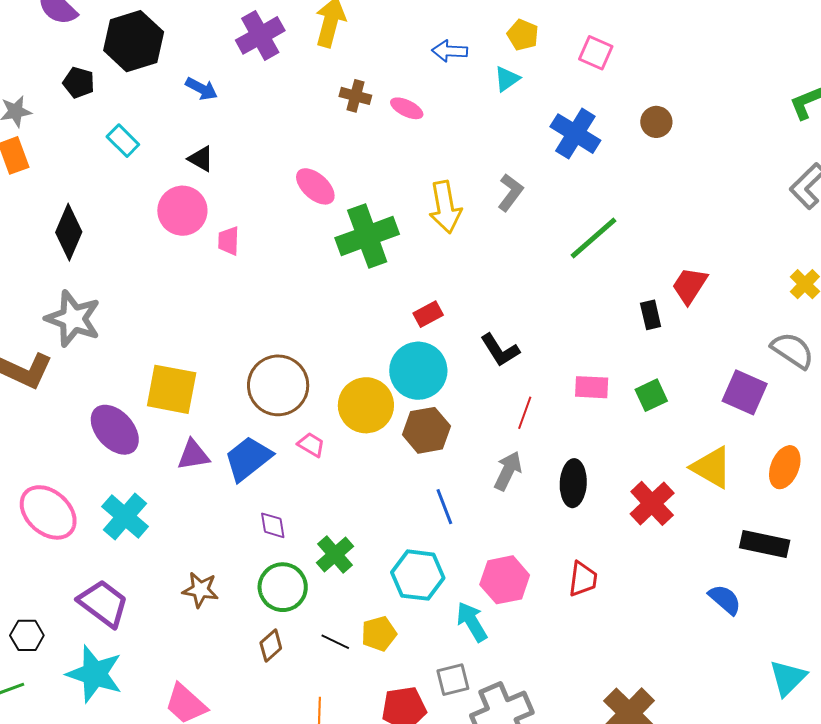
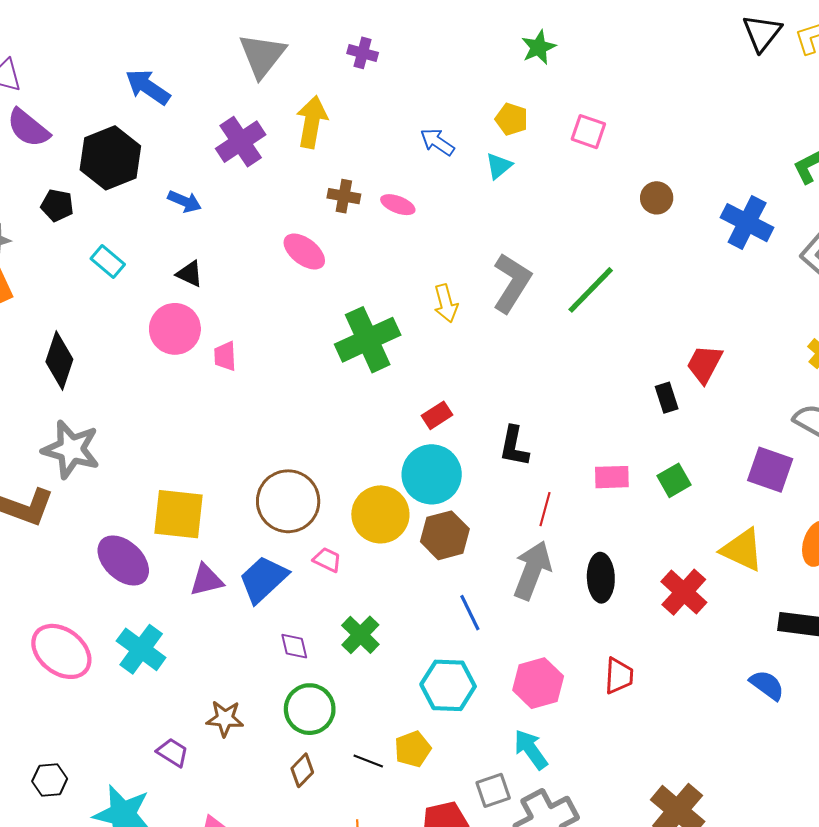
blue arrow: (450, 51) -> (437, 142), turned 36
blue cross: (575, 134) -> (747, 223), moved
pink ellipse: (315, 186) -> (304, 252), moved
gray L-shape: (510, 192) -> (512, 283), size x1.5
yellow arrow: (445, 207) -> (446, 303), size x0.7
green line: (594, 238) -> (591, 290), moved
black L-shape: (500, 350) -> (514, 446), turned 48
gray arrow: (508, 471) -> (532, 570), size x1.4
green cross: (335, 555) -> (360, 635), moved
purple trapezoid: (103, 603) -> (173, 752), moved, size x0.6
cyan arrow: (472, 622) -> (531, 749), moved

